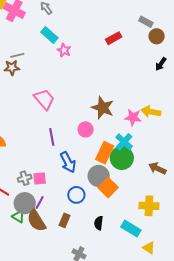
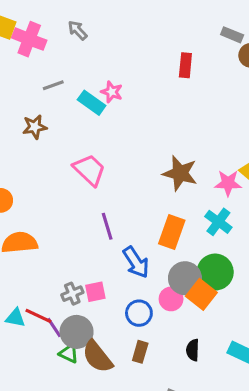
cyan rectangle: (49, 35) -> (92, 103), moved
red rectangle: (114, 38) -> (185, 65), turned -49
gray line: (17, 55) -> (53, 85), moved
pink circle: (86, 129) -> (171, 299), moved
orange rectangle: (105, 153) -> (172, 232), moved
green circle: (122, 158) -> (215, 272), moved
blue circle: (76, 195) -> (139, 313), moved
purple line: (40, 203) -> (54, 328), moved, turned -56

